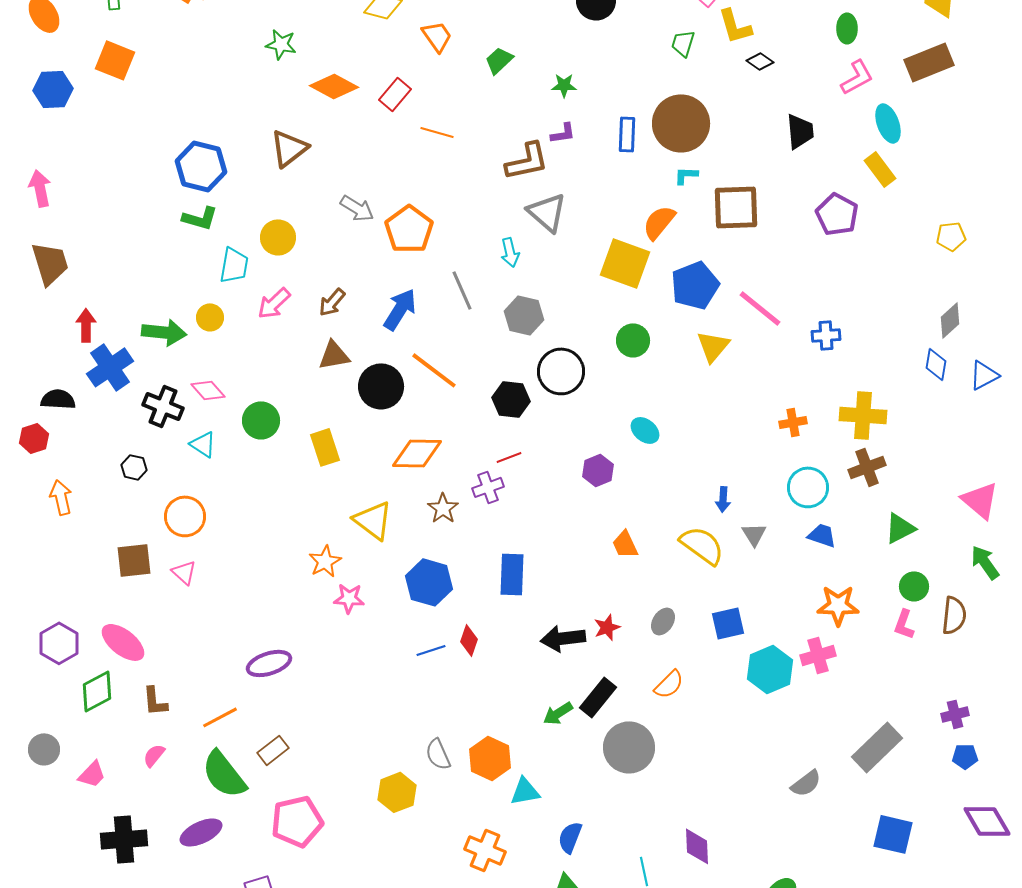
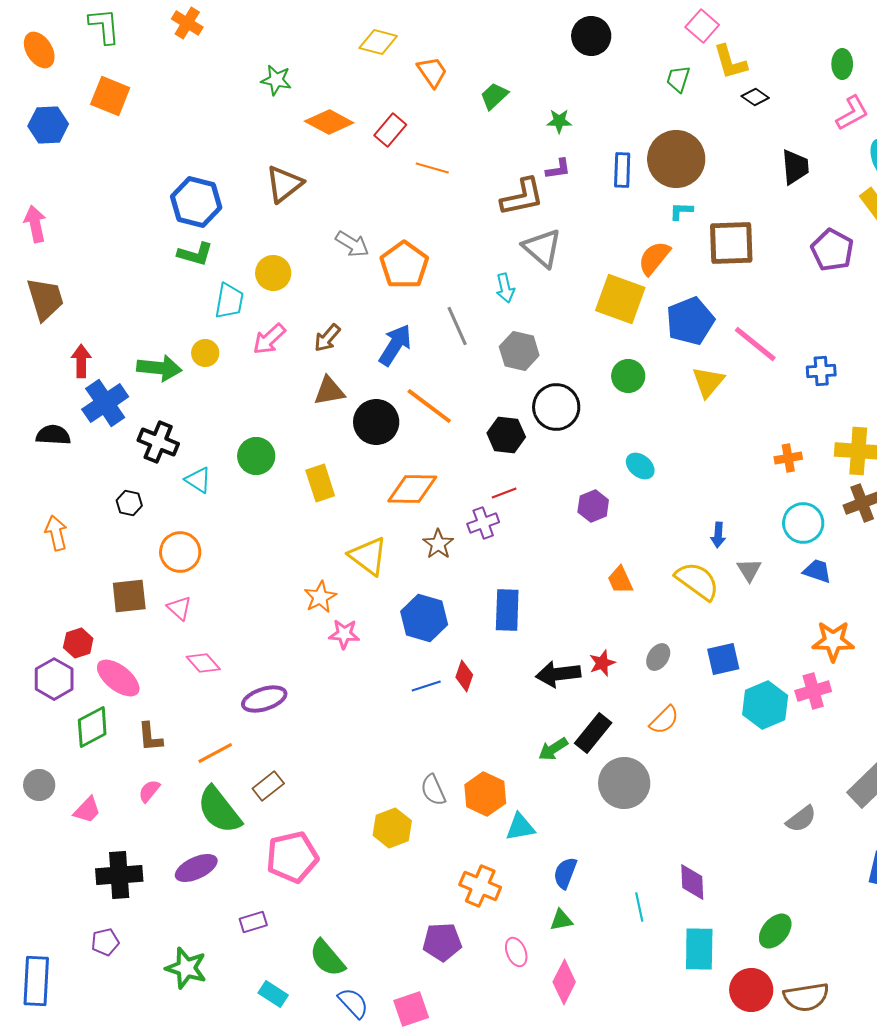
pink diamond: (208, 390) -> (203, 663), moved
red hexagon: (34, 438) -> (78, 643), moved

